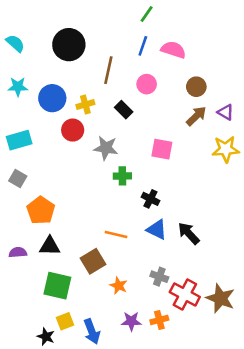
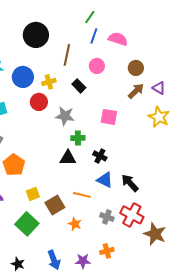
green line: (147, 14) -> (90, 17), moved
yellow star: (226, 149) -> (159, 117), turned 30
orange line: (116, 235) -> (82, 195), moved
black triangle: (50, 246) -> (68, 158), moved
green square: (57, 286) -> (27, 224), turned 30
red cross: (185, 294) -> (132, 215), moved
yellow square: (65, 321) -> (33, 194), moved
purple star: (131, 321) -> (83, 261), moved

